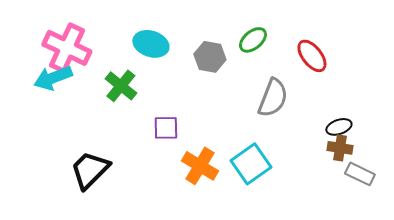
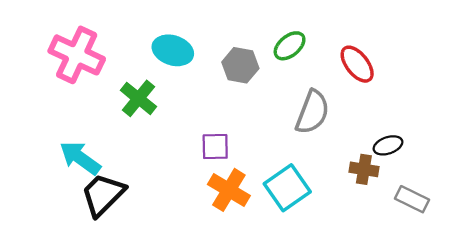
cyan arrow: (53, 78) -> (80, 158), moved, turned 57
purple square: (166, 128) -> (215, 146), moved
brown cross: (340, 148) -> (364, 169), moved

